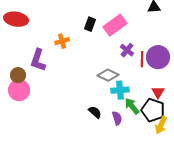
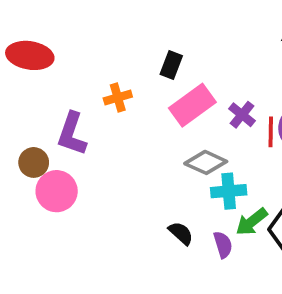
pink rectangle: (115, 25) -> (192, 105), moved
pink circle: (19, 90) -> (57, 191), moved
green arrow: (132, 106) -> (252, 222), turned -90

